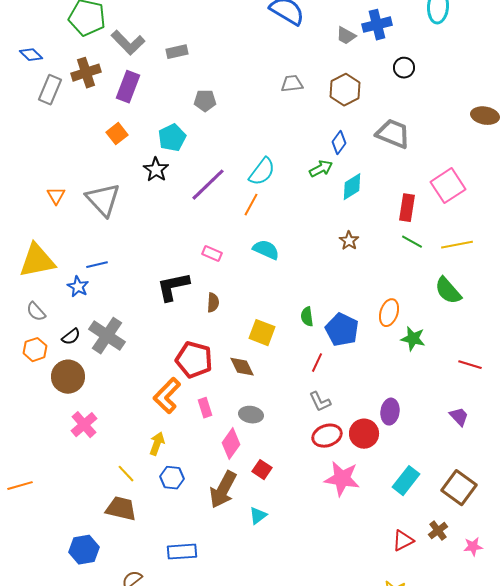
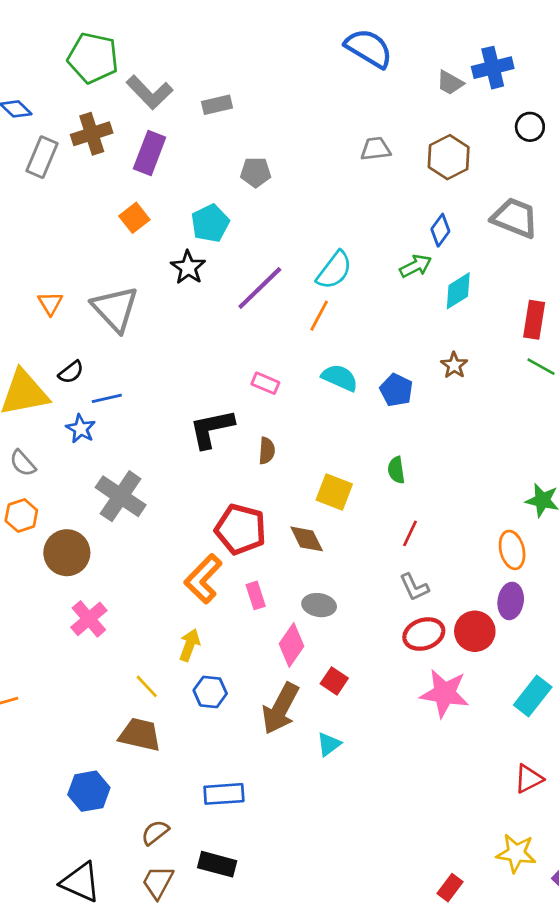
orange ellipse: (389, 313) -> (512, 550), moved, turned -32
blue pentagon: (342, 330) -> (396, 390), moved, size x0.7
black semicircle: (71, 337) -> (71, 372), moved

